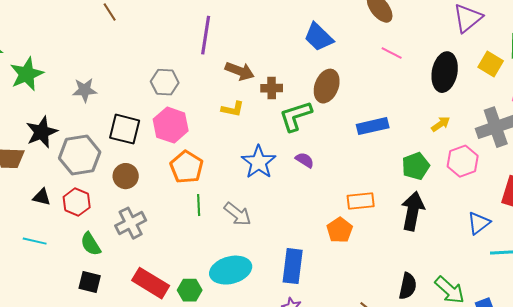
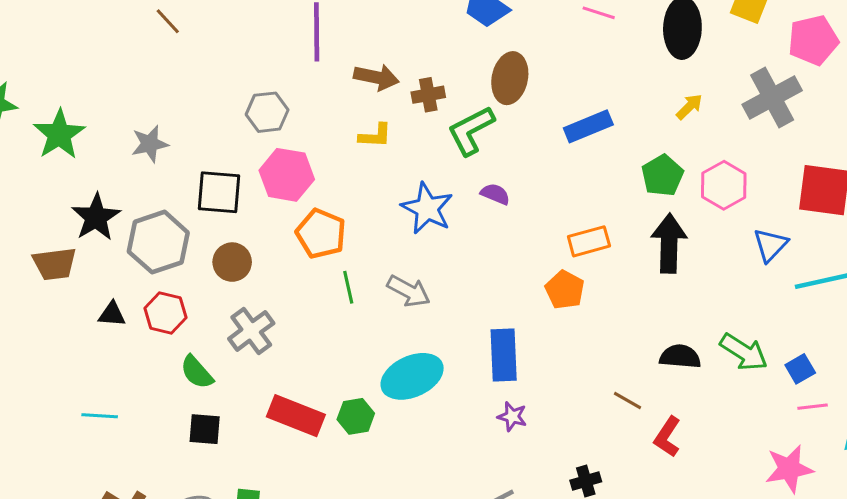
pink hexagon: (463, 161) -> (724, 185), moved
cyan line: (35, 241) -> (100, 416), moved
black semicircle: (408, 286) -> (680, 357), turned -88

